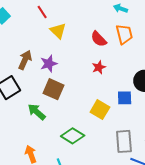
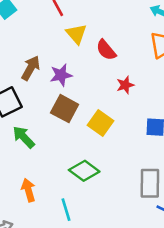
red semicircle: (99, 39) -> (106, 50), moved
yellow square: (100, 110) -> (100, 123), moved
green arrow: (37, 112) -> (24, 137), moved

